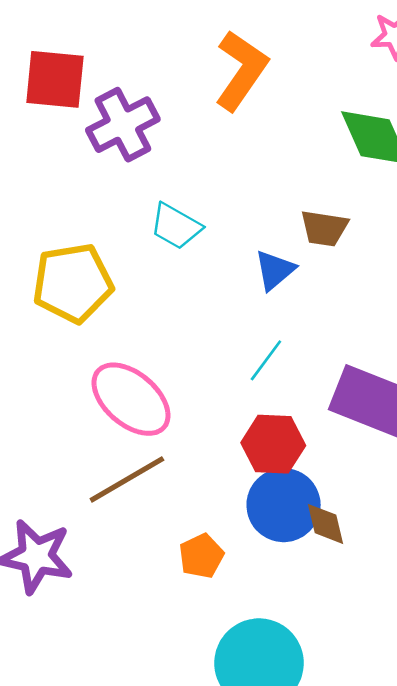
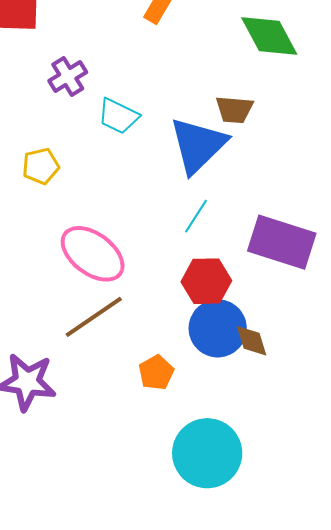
purple cross: (123, 125) -> (68, 77), moved, size x0.7
blue triangle: (275, 270) -> (198, 145), size x1.8
yellow pentagon: (73, 283) -> (41, 166), size x0.6

